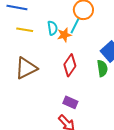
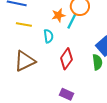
cyan semicircle: (52, 28) -> (48, 36), moved
orange star: (64, 35) -> (58, 15), moved

